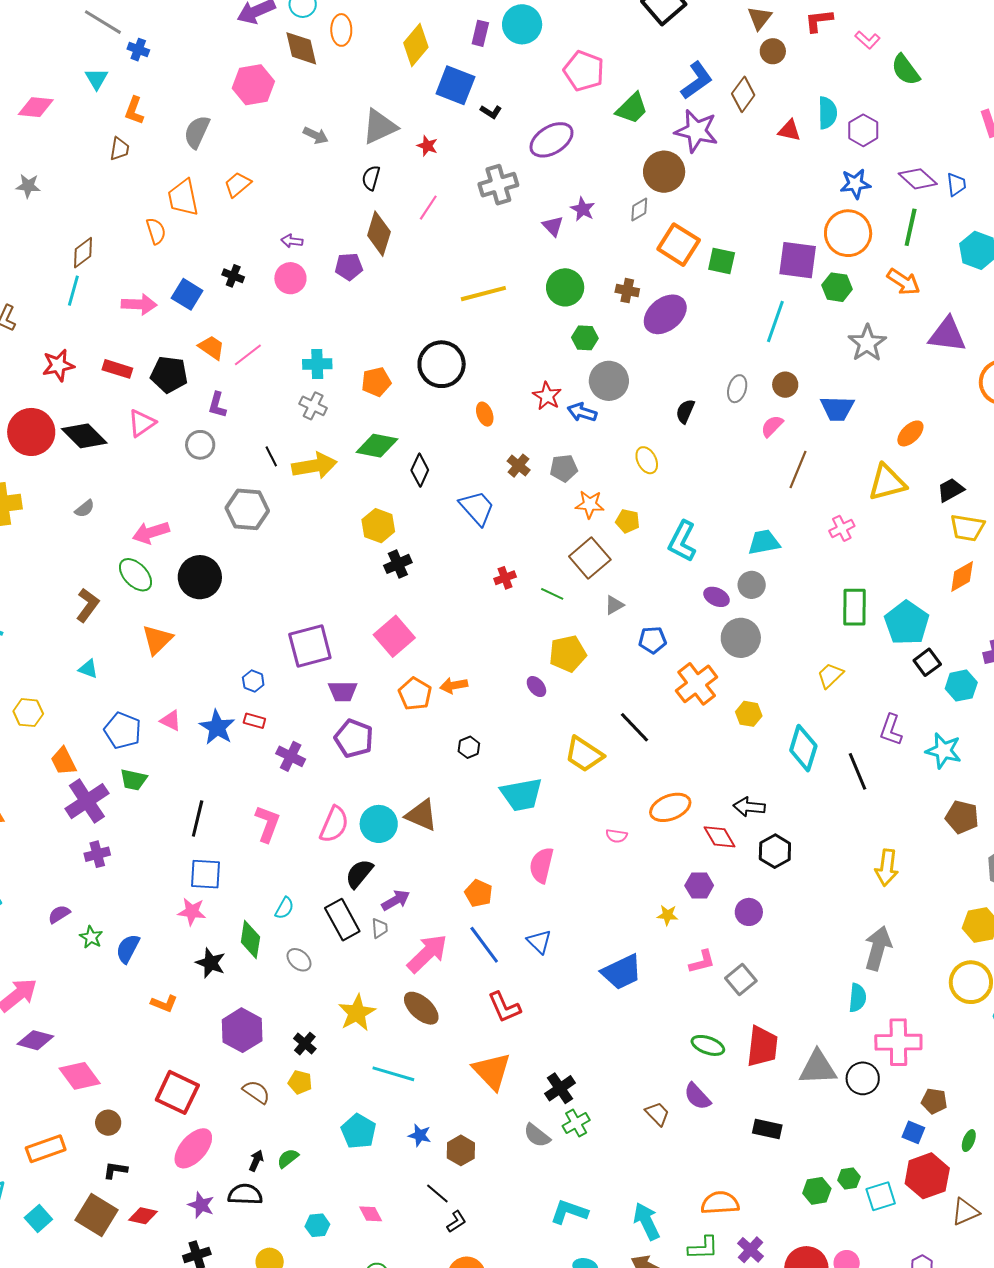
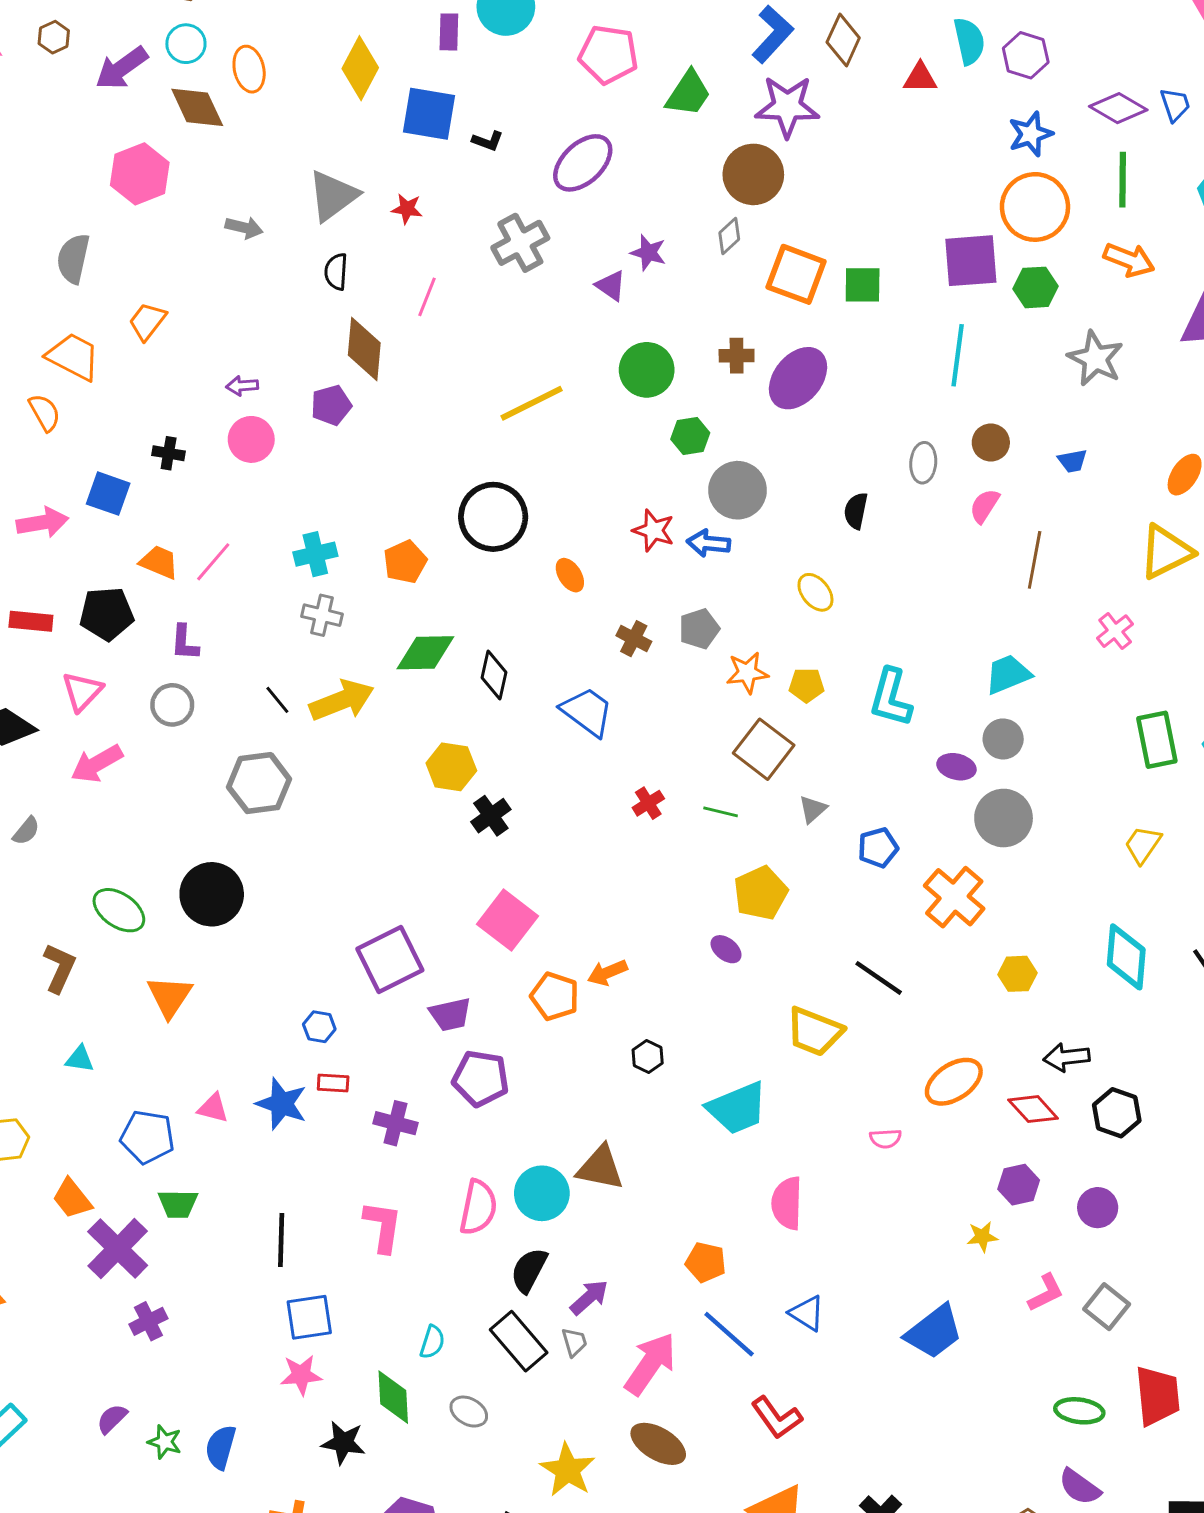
orange trapezoid: (183, 198) -> (73, 357), turned 141
blue trapezoid: (837, 408) -> (1072, 461), size x0.6
pink arrow: (151, 533) -> (97, 764), moved
yellow hexagon: (749, 714) -> (1017, 974), moved

